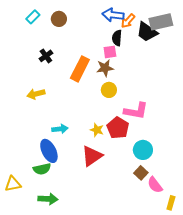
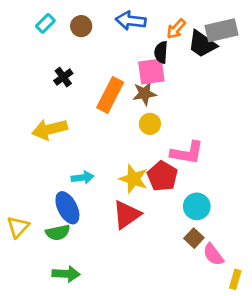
blue arrow: (113, 15) -> (131, 21), moved
pink square: (110, 52) -> (151, 72), size x1.5
yellow arrow: (36, 94) -> (50, 129), size x1.4
yellow star: (97, 130) -> (133, 179), size x1.5
yellow triangle: (13, 184) -> (18, 227), moved, turned -36

